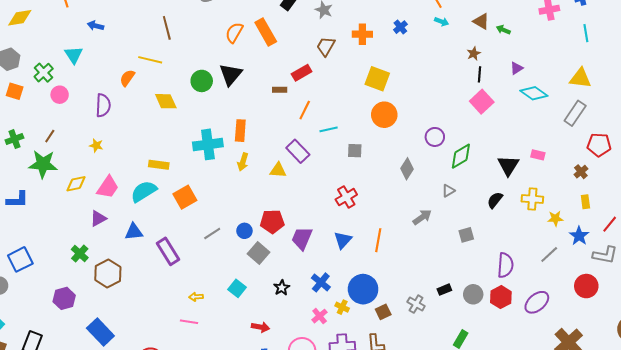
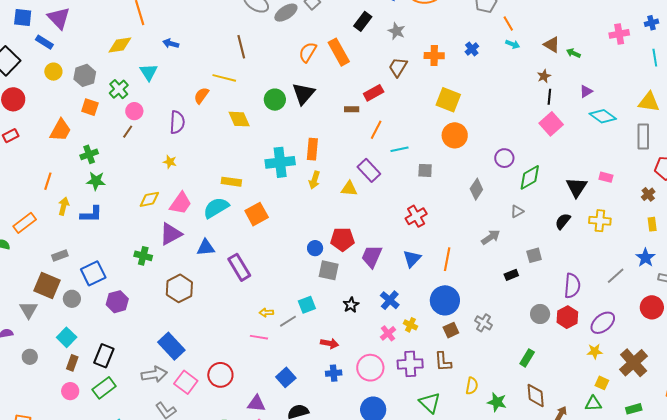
yellow diamond: (20, 18) -> (120, 45), moved
gray rectangle: (575, 113) -> (643, 137), turned -35
brown line: (50, 136) -> (128, 132), moved
green star: (43, 164) -> (96, 181), moved, size x0.7
purple triangle: (98, 218) -> (171, 234), size x1.4
yellow star: (555, 218) -> (595, 351), moved
gray line: (212, 233) -> (288, 321), moved
gray square: (258, 253) -> (329, 270), turned -30
green cross: (80, 254) -> (143, 256), moved, turned -30
cyan square: (237, 288) -> (307, 305), turned 30
blue circle: (363, 289) -> (445, 300), moved
black rectangle: (444, 290) -> (511, 275), moved
purple hexagon: (64, 298) -> (117, 302), moved

